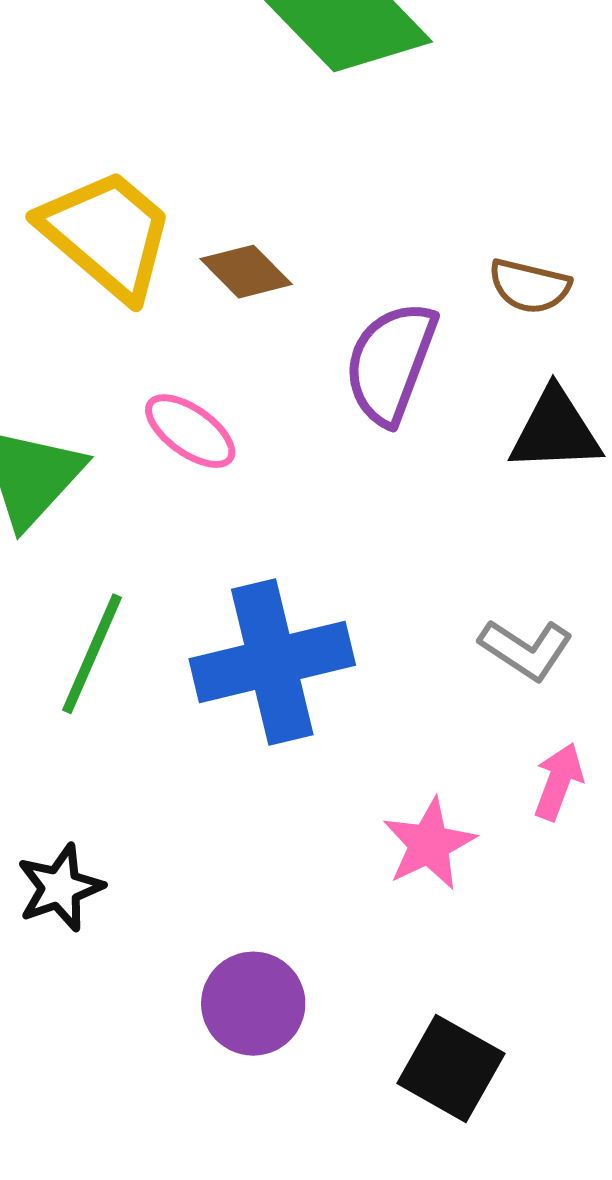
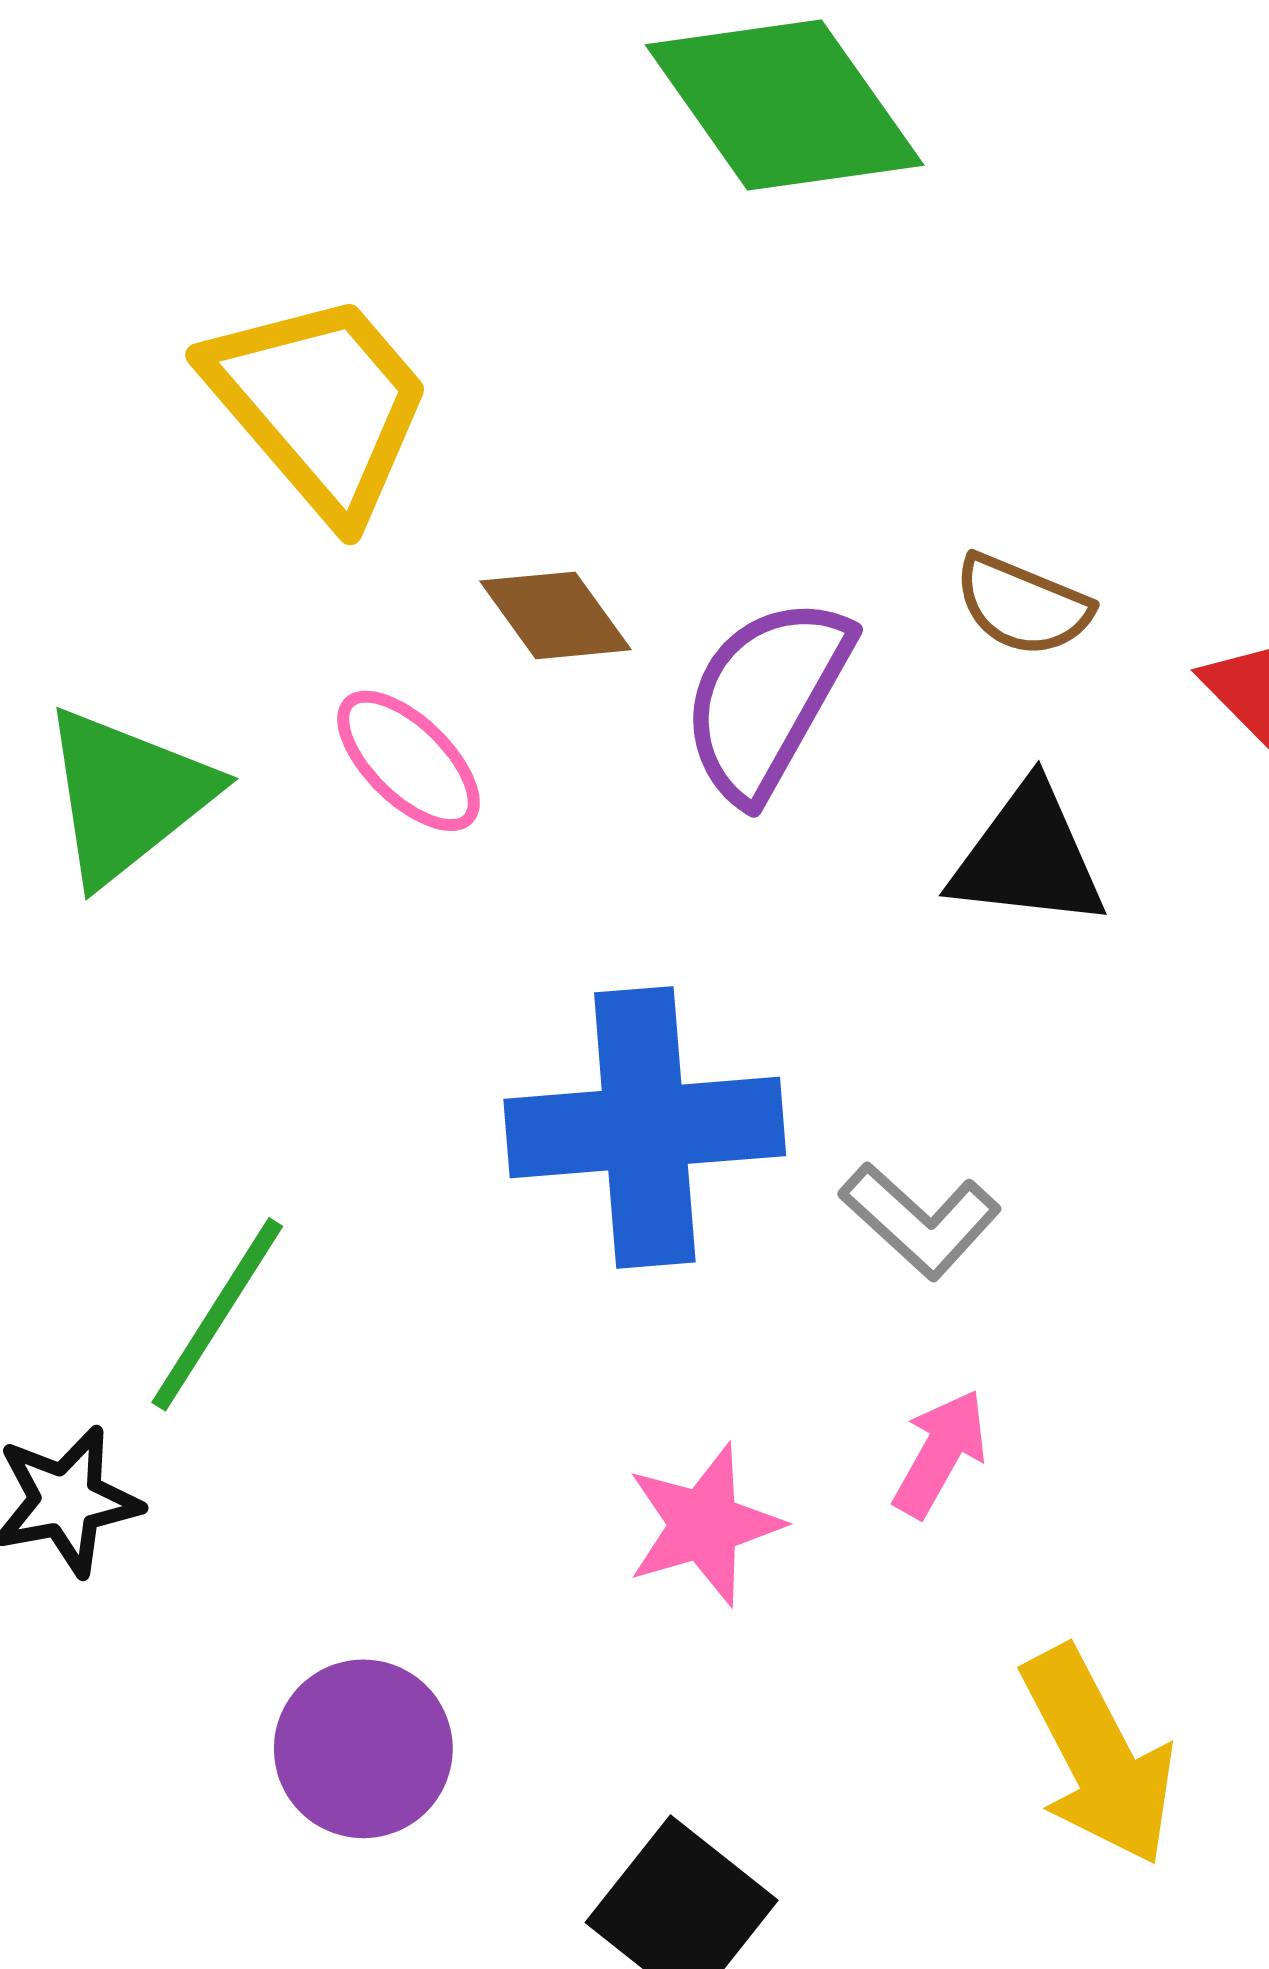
brown diamond: (246, 272) -> (555, 615), moved
green line: (92, 654) -> (217, 1314), moved
blue cross: (272, 662) -> (645, 1127), moved

